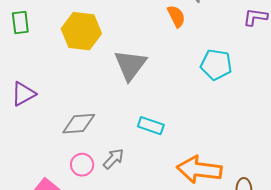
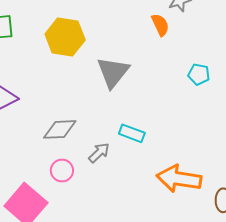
cyan pentagon: (216, 65) -> (199, 74), size x0.7
gray arrow: (114, 159) -> (99, 153), moved

